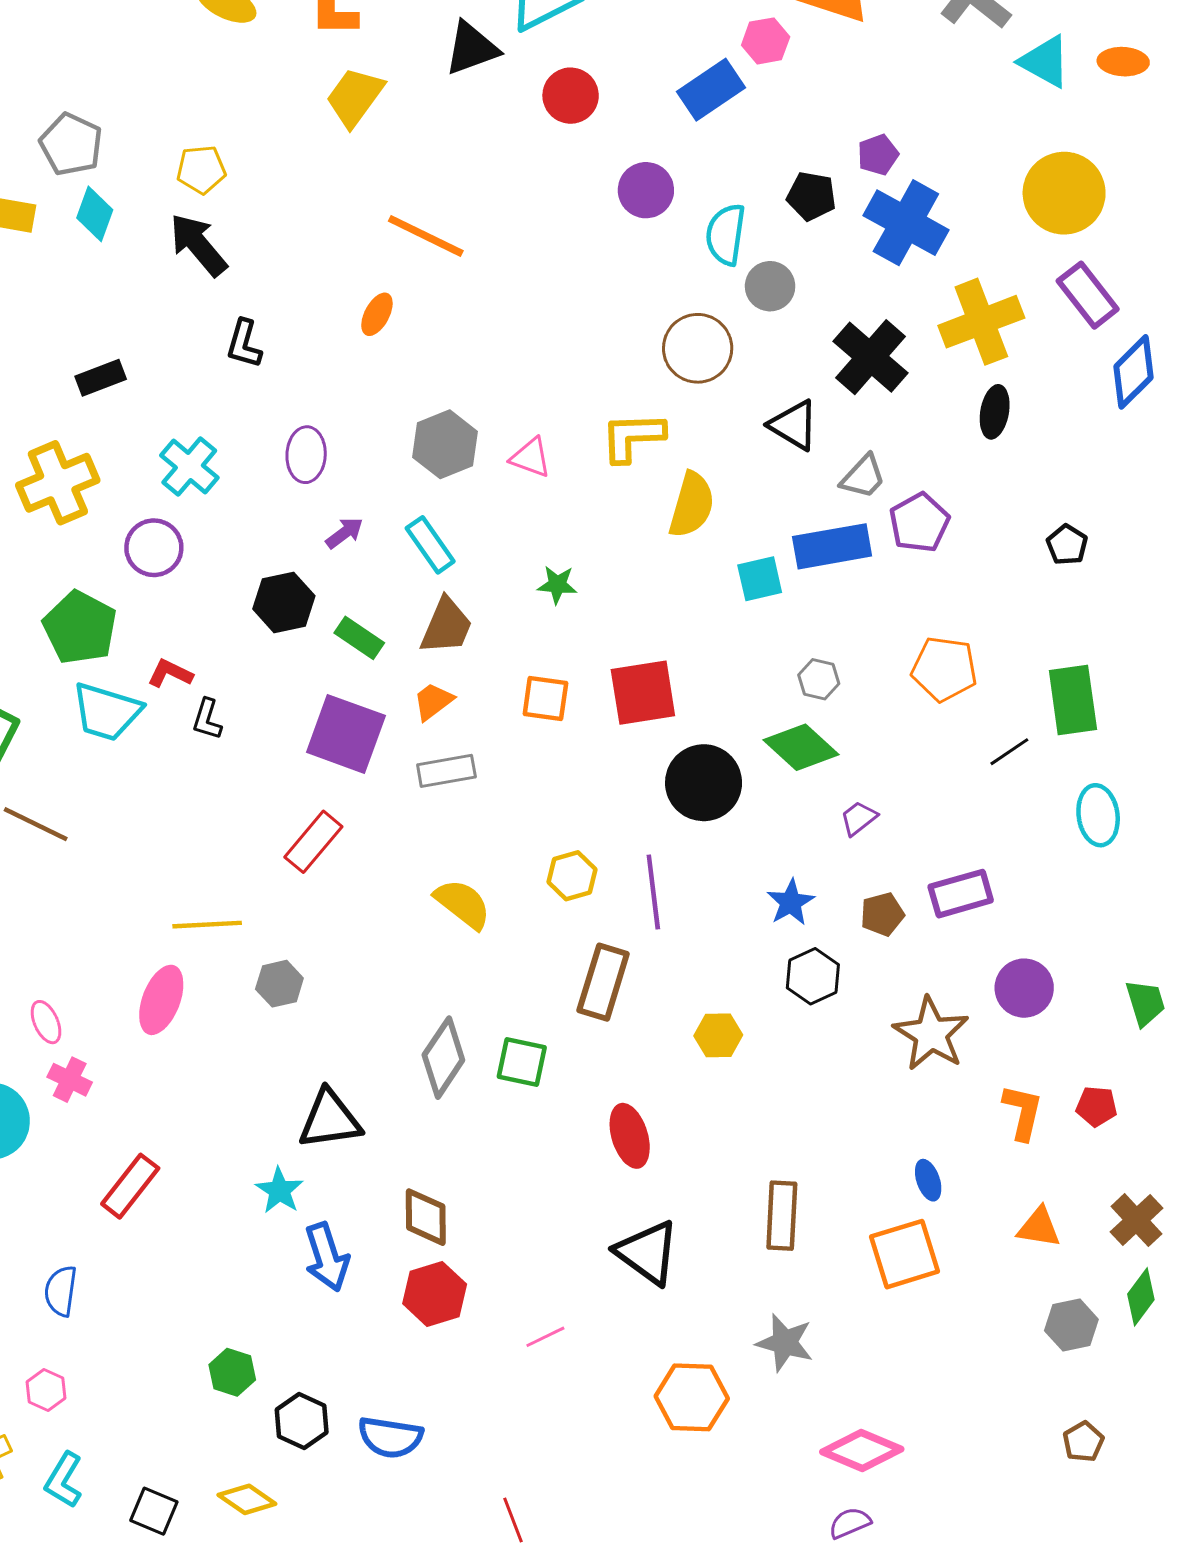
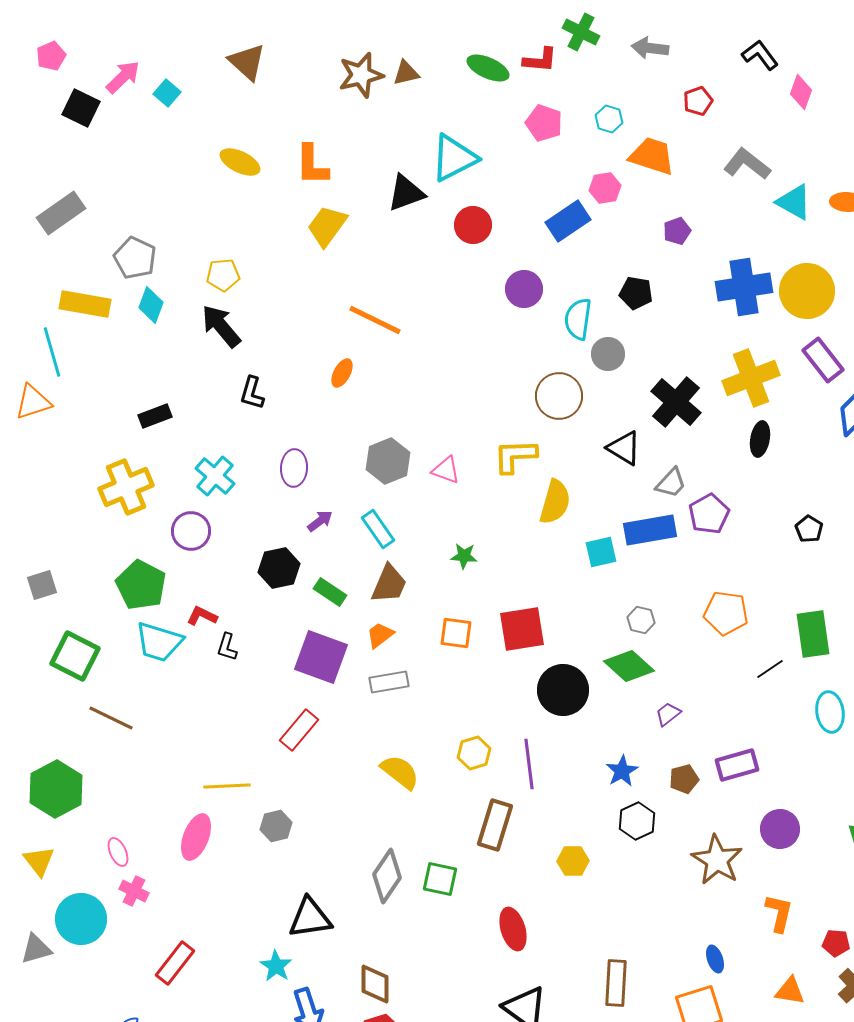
purple pentagon: (878, 155) -> (677, 231), moved
blue cross: (906, 223) -> (744, 287), moved, turned -38
red pentagon: (1097, 1106) -> (836, 943), moved

